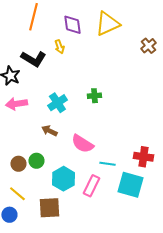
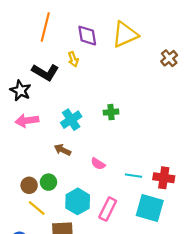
pink semicircle: (82, 144) -> (98, 164), size x0.6
cyan line: (107, 164) -> (134, 176), moved
yellow line: (17, 194) -> (37, 208), moved

